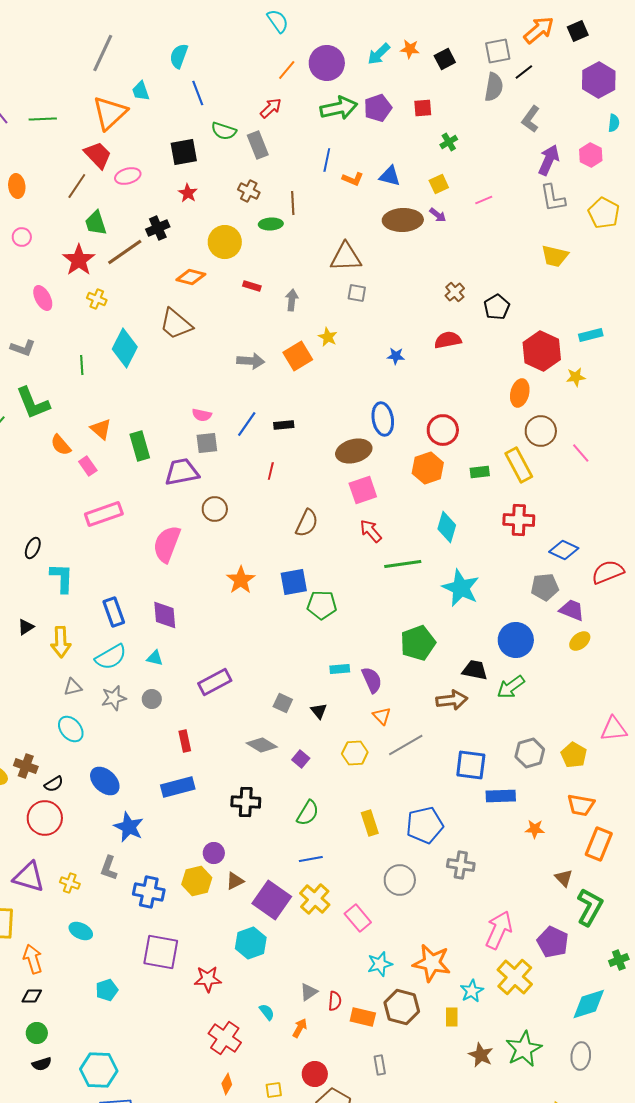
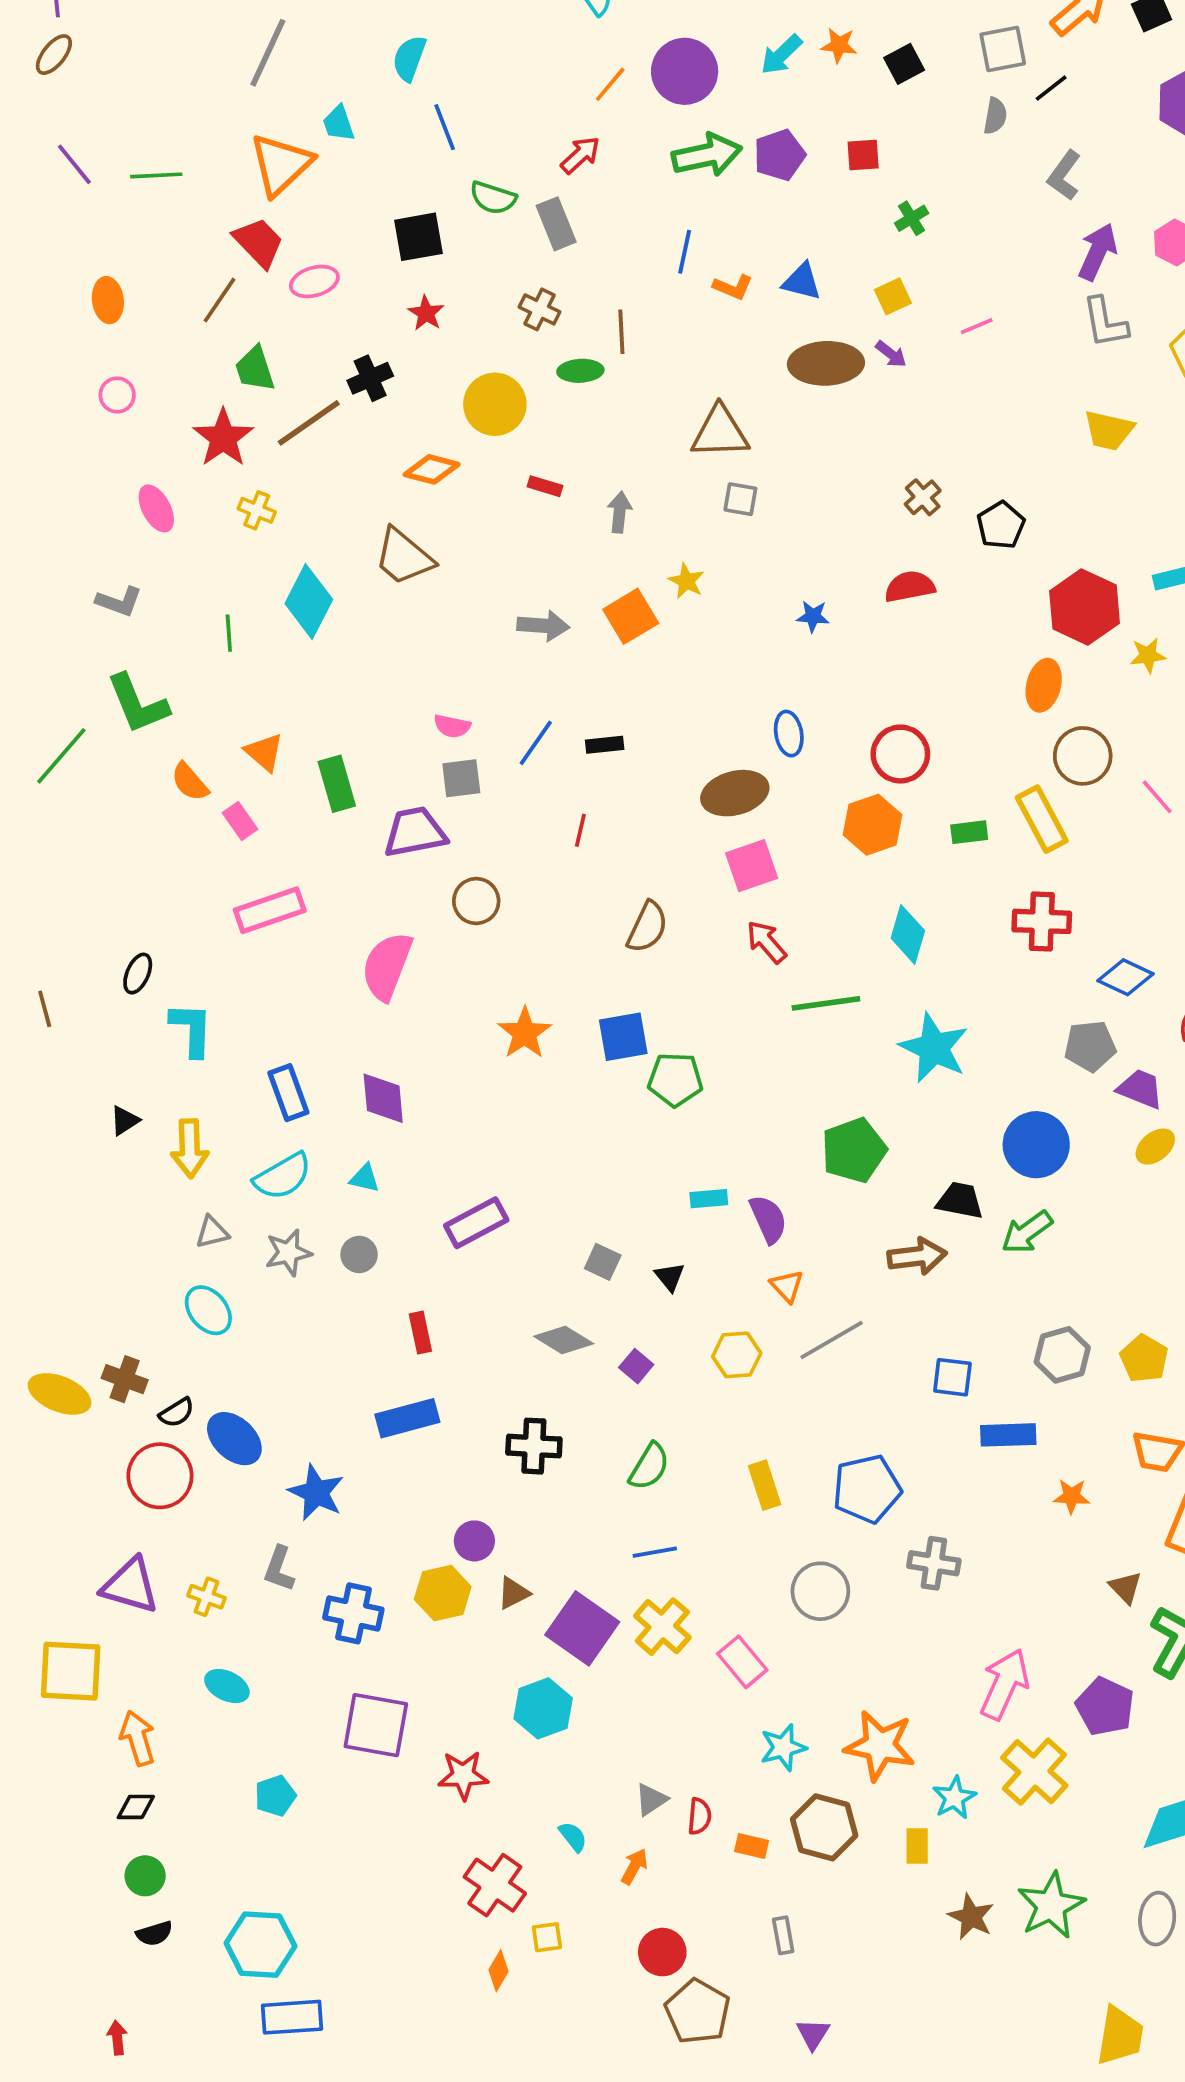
gray semicircle: (494, 87) -> (995, 116), size x0.7
blue ellipse: (383, 419) -> (789, 734), size x0.7
blue square: (471, 765) -> (952, 1377), size x0.7
blue ellipse: (105, 781) -> (234, 1439), moved
orange rectangle: (363, 1017) -> (752, 1846), size x0.7
yellow square: (274, 1090) -> (547, 1937), moved

